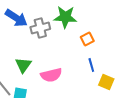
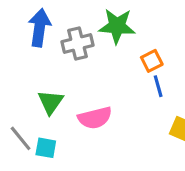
blue arrow: (16, 18) -> (40, 28), turned -115
blue line: (91, 65) -> (158, 86), moved

